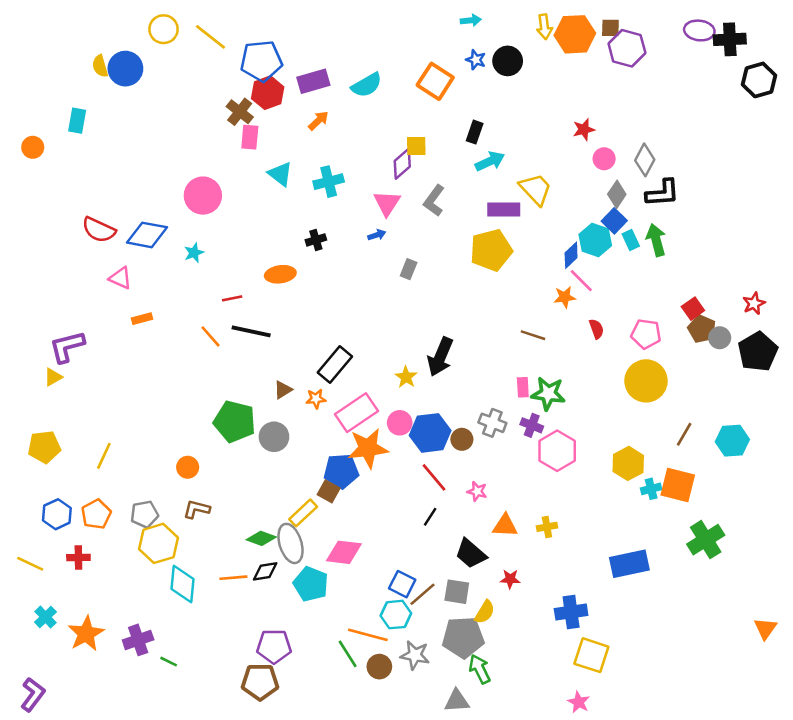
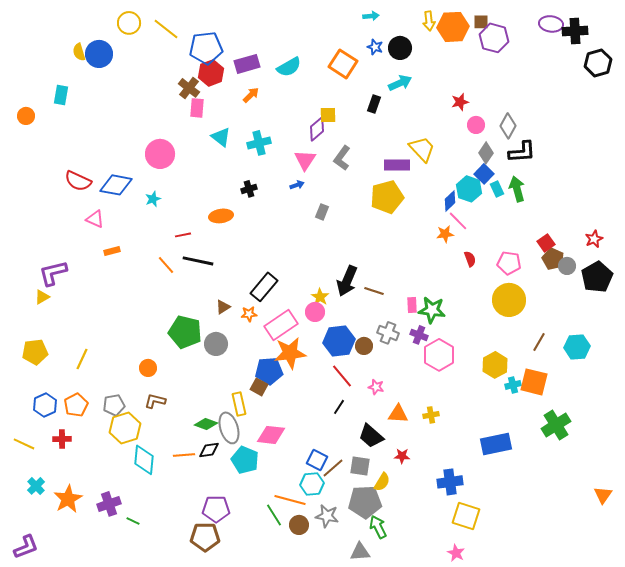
cyan arrow: (490, 161) -> (400, 83), moved
brown line: (533, 335) -> (374, 291), moved
pink circle: (400, 423) -> (315, 312), moved
yellow rectangle: (303, 513) -> (239, 404), turned -60
purple L-shape: (33, 695) -> (26, 547), turned 32

